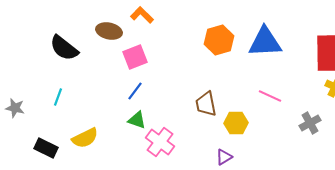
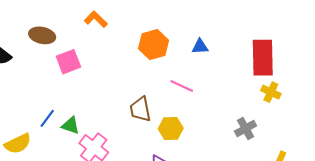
orange L-shape: (142, 15) -> (96, 19), moved
blue triangle: (265, 42) -> (200, 47), size x0.5
blue line: (135, 91) -> (47, 118), moved
pink line: (270, 96) -> (182, 86), moved

